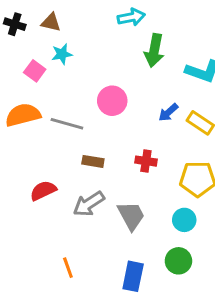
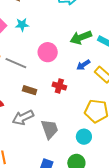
green arrow: (154, 50) -> (81, 37), moved, turned 50
cyan star: (62, 54) -> (22, 25), moved
red cross: (146, 161) -> (59, 86), moved

